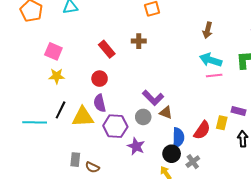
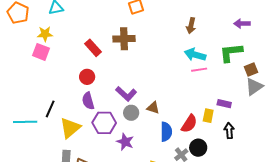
brown cross: (139, 41) -> (124, 39), size x1.5
yellow star: (57, 76) -> (45, 34), moved
purple L-shape: (153, 98) -> (126, 94), moved
yellow triangle: (83, 117) -> (70, 128), moved, turned -35
black circle: (172, 154) -> (198, 148), moved

